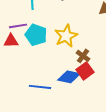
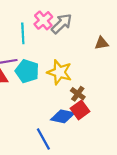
yellow star: (66, 36) -> (59, 72), turned -30
blue line: (40, 87) -> (43, 139), moved, turned 55

